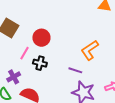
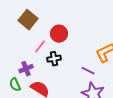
black cross: (40, 63) -> (54, 59), turned -32

